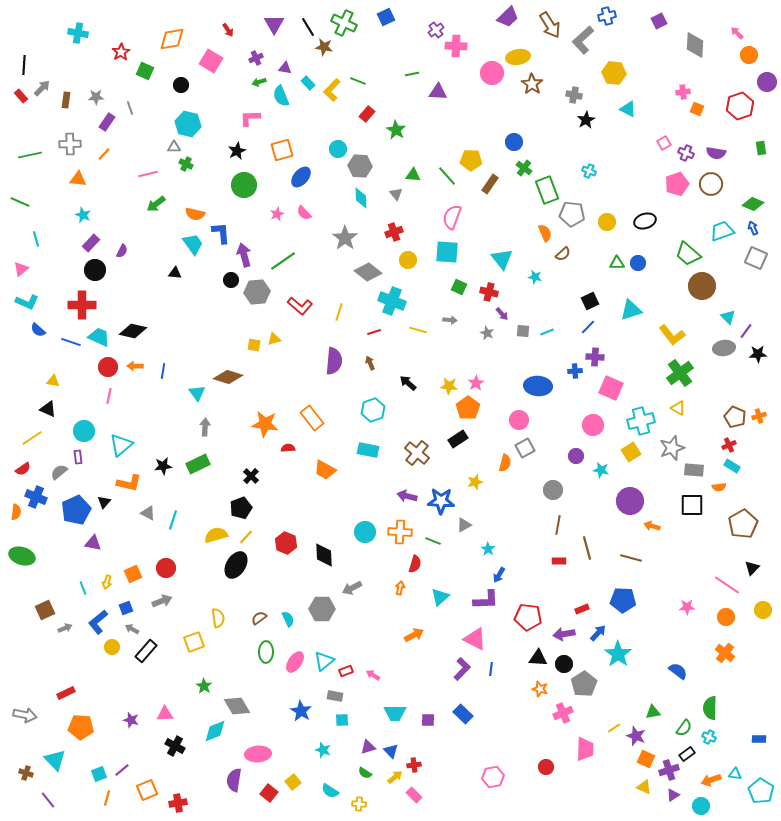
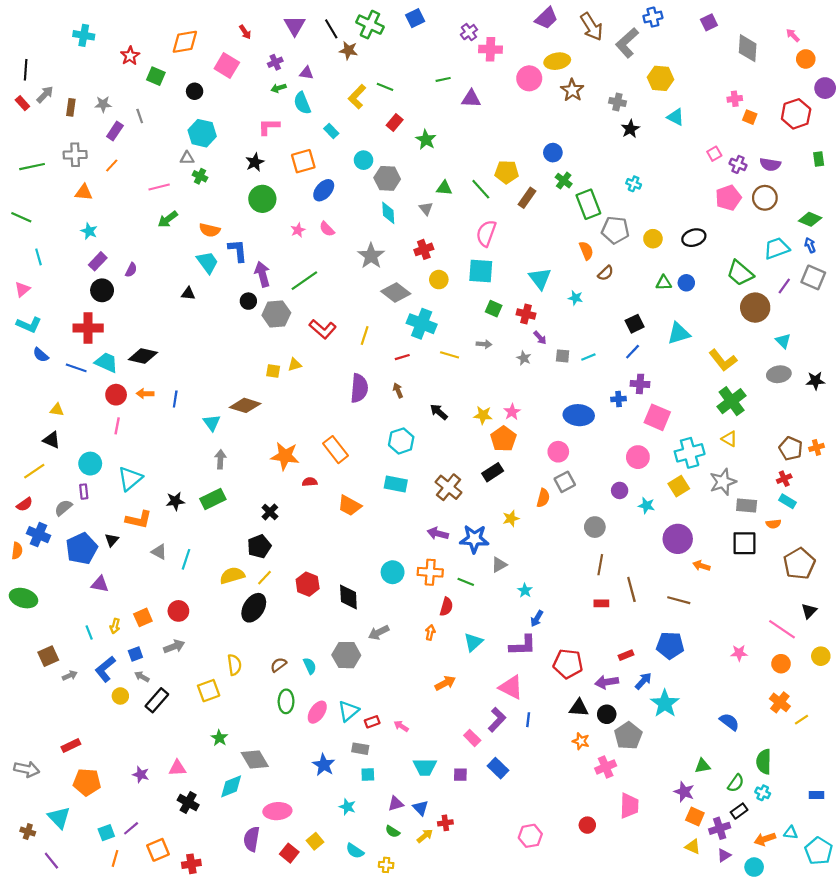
cyan rectangle: (308, 83) -> (331, 131), moved
purple line: (746, 331) -> (784, 286), moved
yellow line: (614, 728) -> (801, 720), moved
pink rectangle: (414, 795) -> (472, 738), moved

